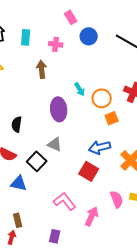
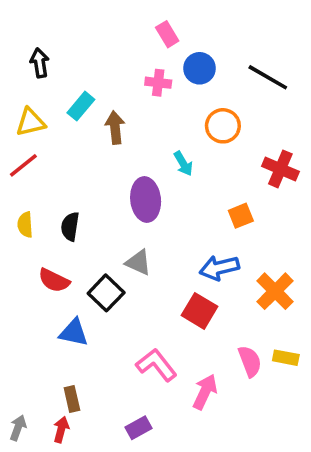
cyan rectangle: (26, 37) -> (81, 106), moved, turned 35
pink cross: (56, 44) -> (158, 83), moved
orange circle: (102, 98) -> (223, 126), moved
purple rectangle: (55, 236) -> (138, 428), turned 48

